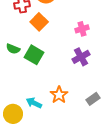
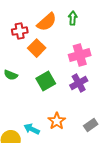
pink cross: (82, 29) -> (80, 55), size x1.5
green square: (34, 55) -> (46, 81), moved, turned 30

